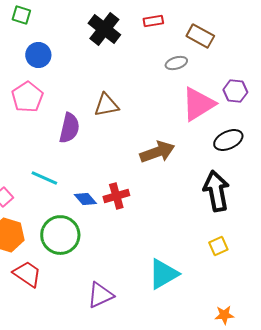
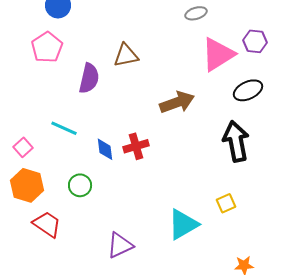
blue diamond: (85, 199) -> (105, 149), turned 35
green circle: (60, 235) -> (80, 185), size x0.6
yellow square: (218, 246) -> (226, 203), moved

